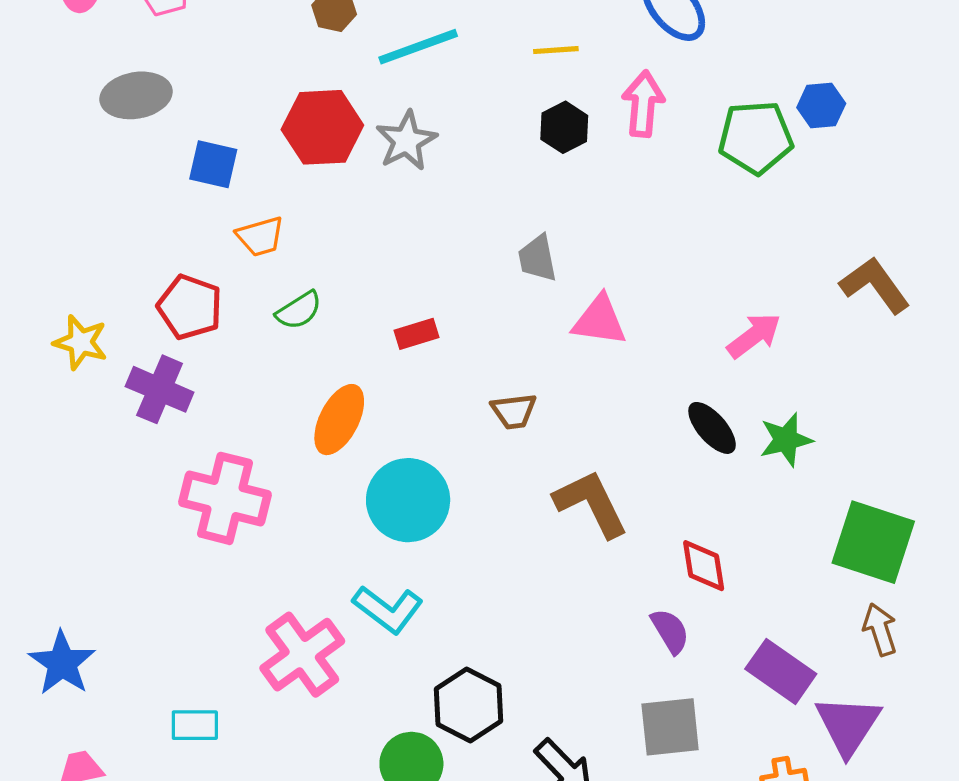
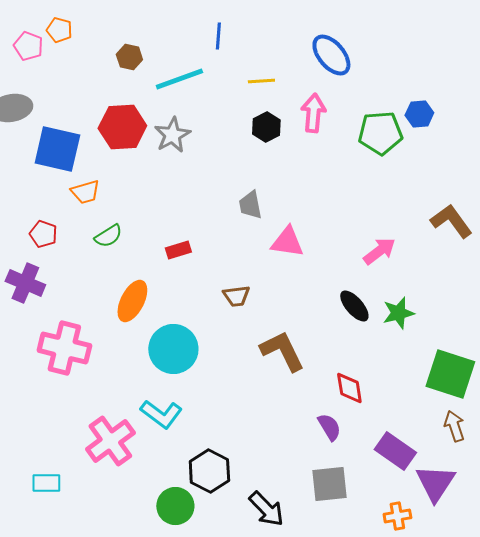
blue square: (213, 164) -> (57, 149), size x1.6
red pentagon: (190, 307) -> (43, 234), size x0.7

